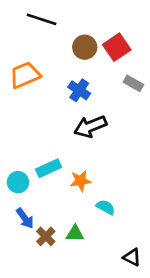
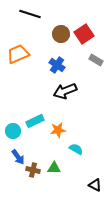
brown cross: (46, 236) -> (33, 170), turned -32

